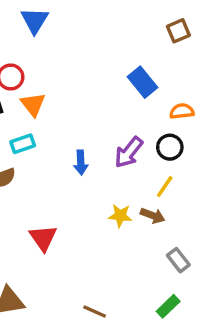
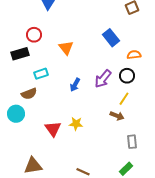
orange triangle: (33, 104) -> (66, 48), moved
blue arrow: (81, 163) -> (75, 85), turned 32
yellow star: (120, 216) -> (76, 124), moved
gray rectangle: (178, 260) -> (132, 142), turned 32

